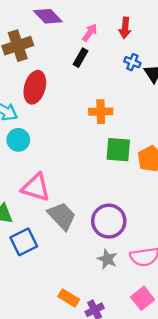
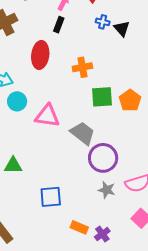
red ellipse: (35, 87) -> (40, 55), moved
pink triangle: (36, 187) -> (47, 116), moved
gray trapezoid: (62, 216) -> (83, 133), moved
blue square: (24, 242) -> (51, 197), moved, turned 30

